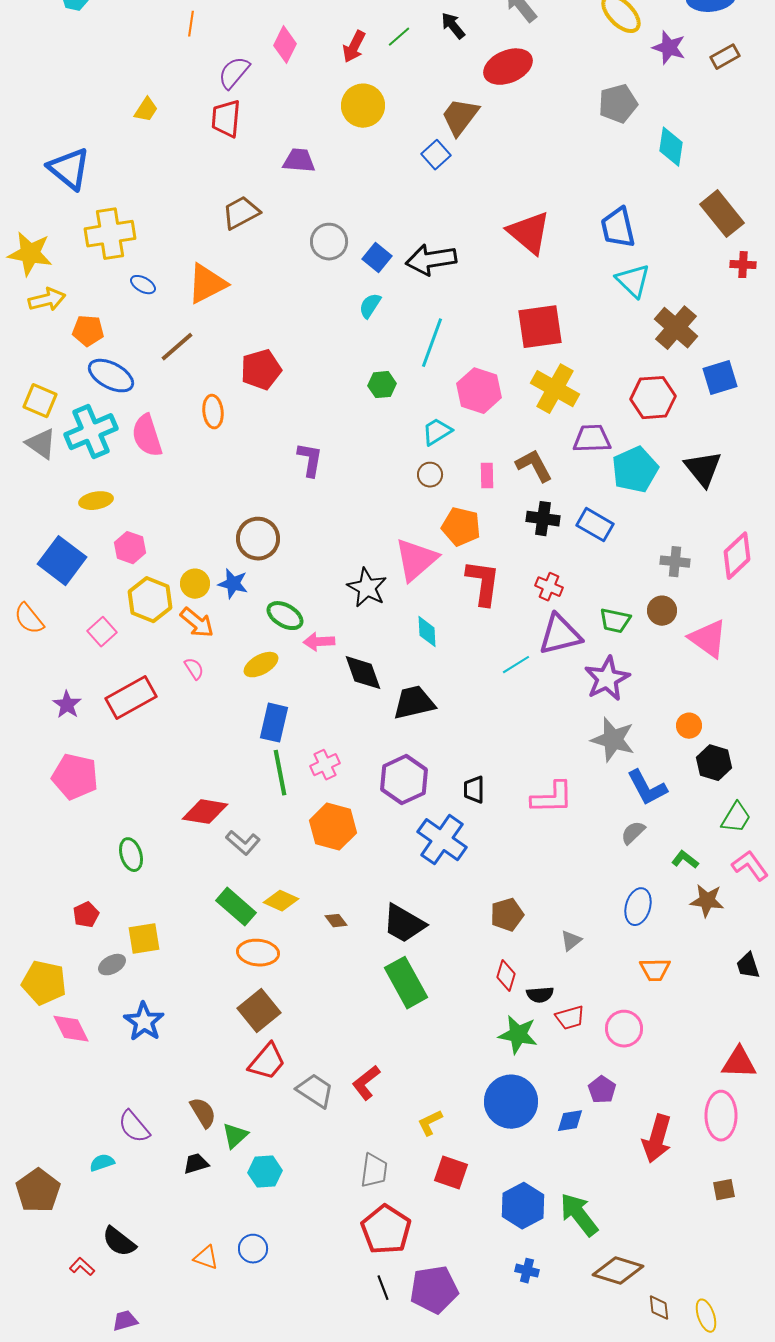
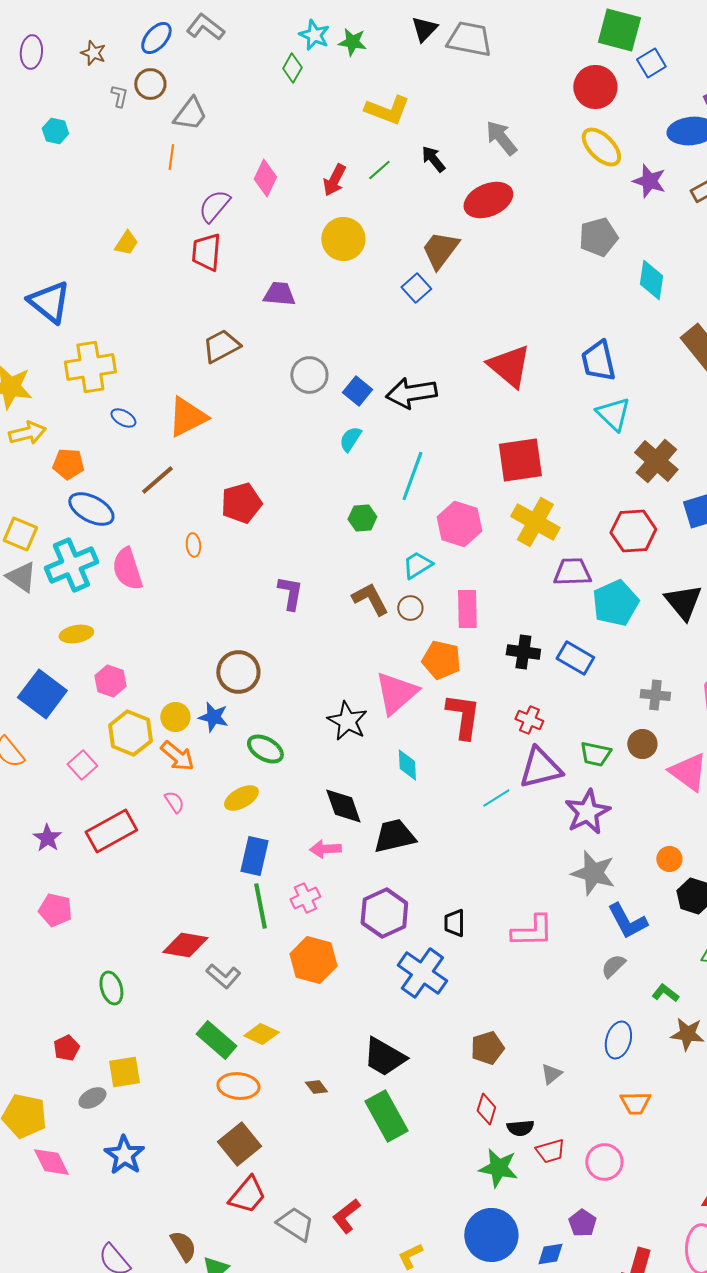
orange ellipse: (213, 412) -> (193, 545), size x0.7
brown L-shape: (534, 466) -> (370, 599), moved
pink rectangle: (487, 476) -> (467, 609), size x1.5
pink arrow: (319, 642) -> (325, 849), moved
pink pentagon: (75, 777) -> (55, 910), size x0.7
brown diamond: (336, 921) -> (316, 1087), moved

